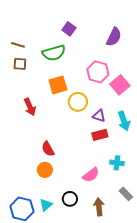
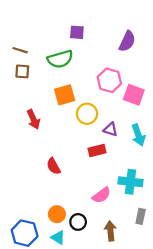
purple square: (69, 29) -> (77, 32), turned -32
pink square: (120, 85) -> (134, 95), turned -30
red rectangle: (100, 135) -> (97, 151), moved
cyan cross: (117, 163) -> (130, 182), size x1.5
orange circle: (45, 170) -> (57, 214), moved
gray rectangle: (126, 194) -> (141, 216), turned 56
cyan triangle: (46, 205) -> (58, 238), moved, turned -48

